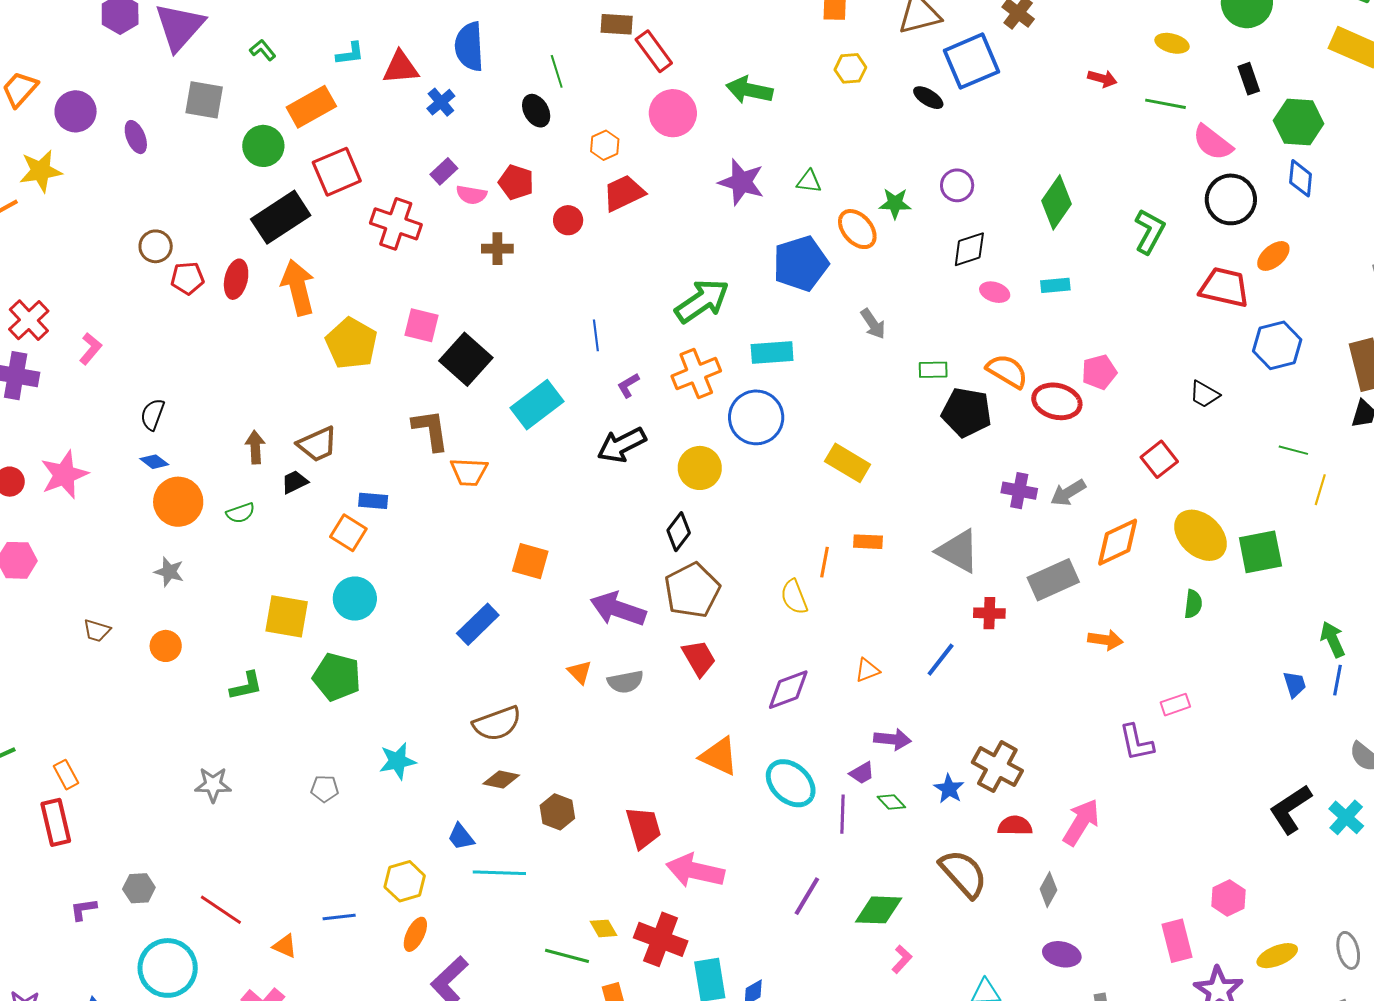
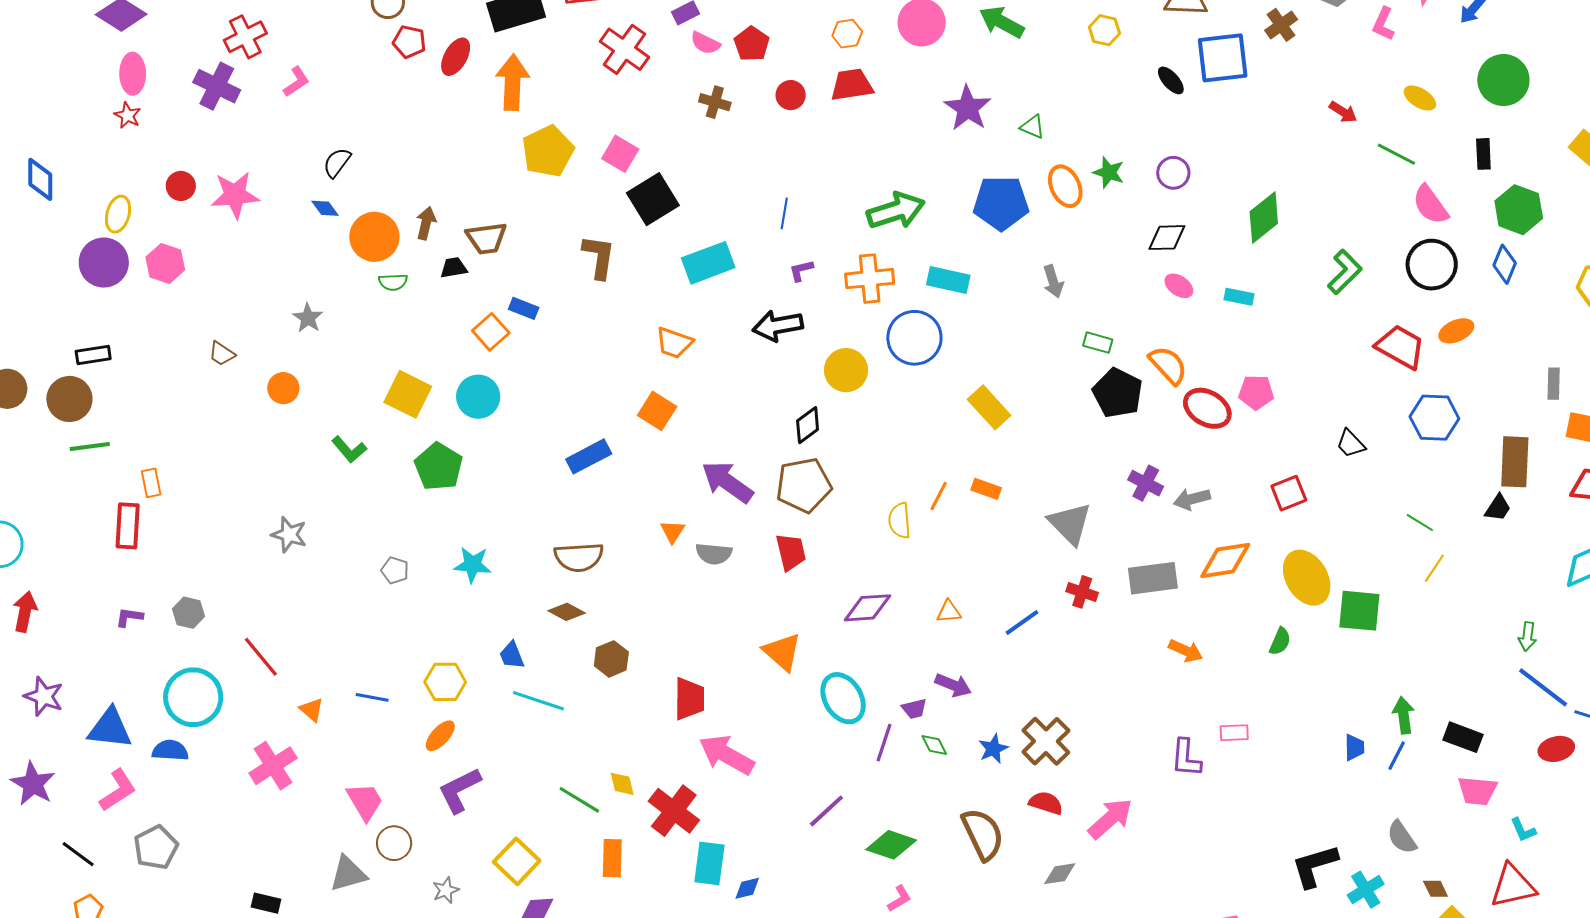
orange trapezoid: (469, 472) -> (674, 343), moved
orange circle: (178, 502) -> (374, 237), moved
green L-shape: (246, 686) -> (349, 449), turned 45
gray diamond: (1048, 890) -> (1060, 874), turned 36

